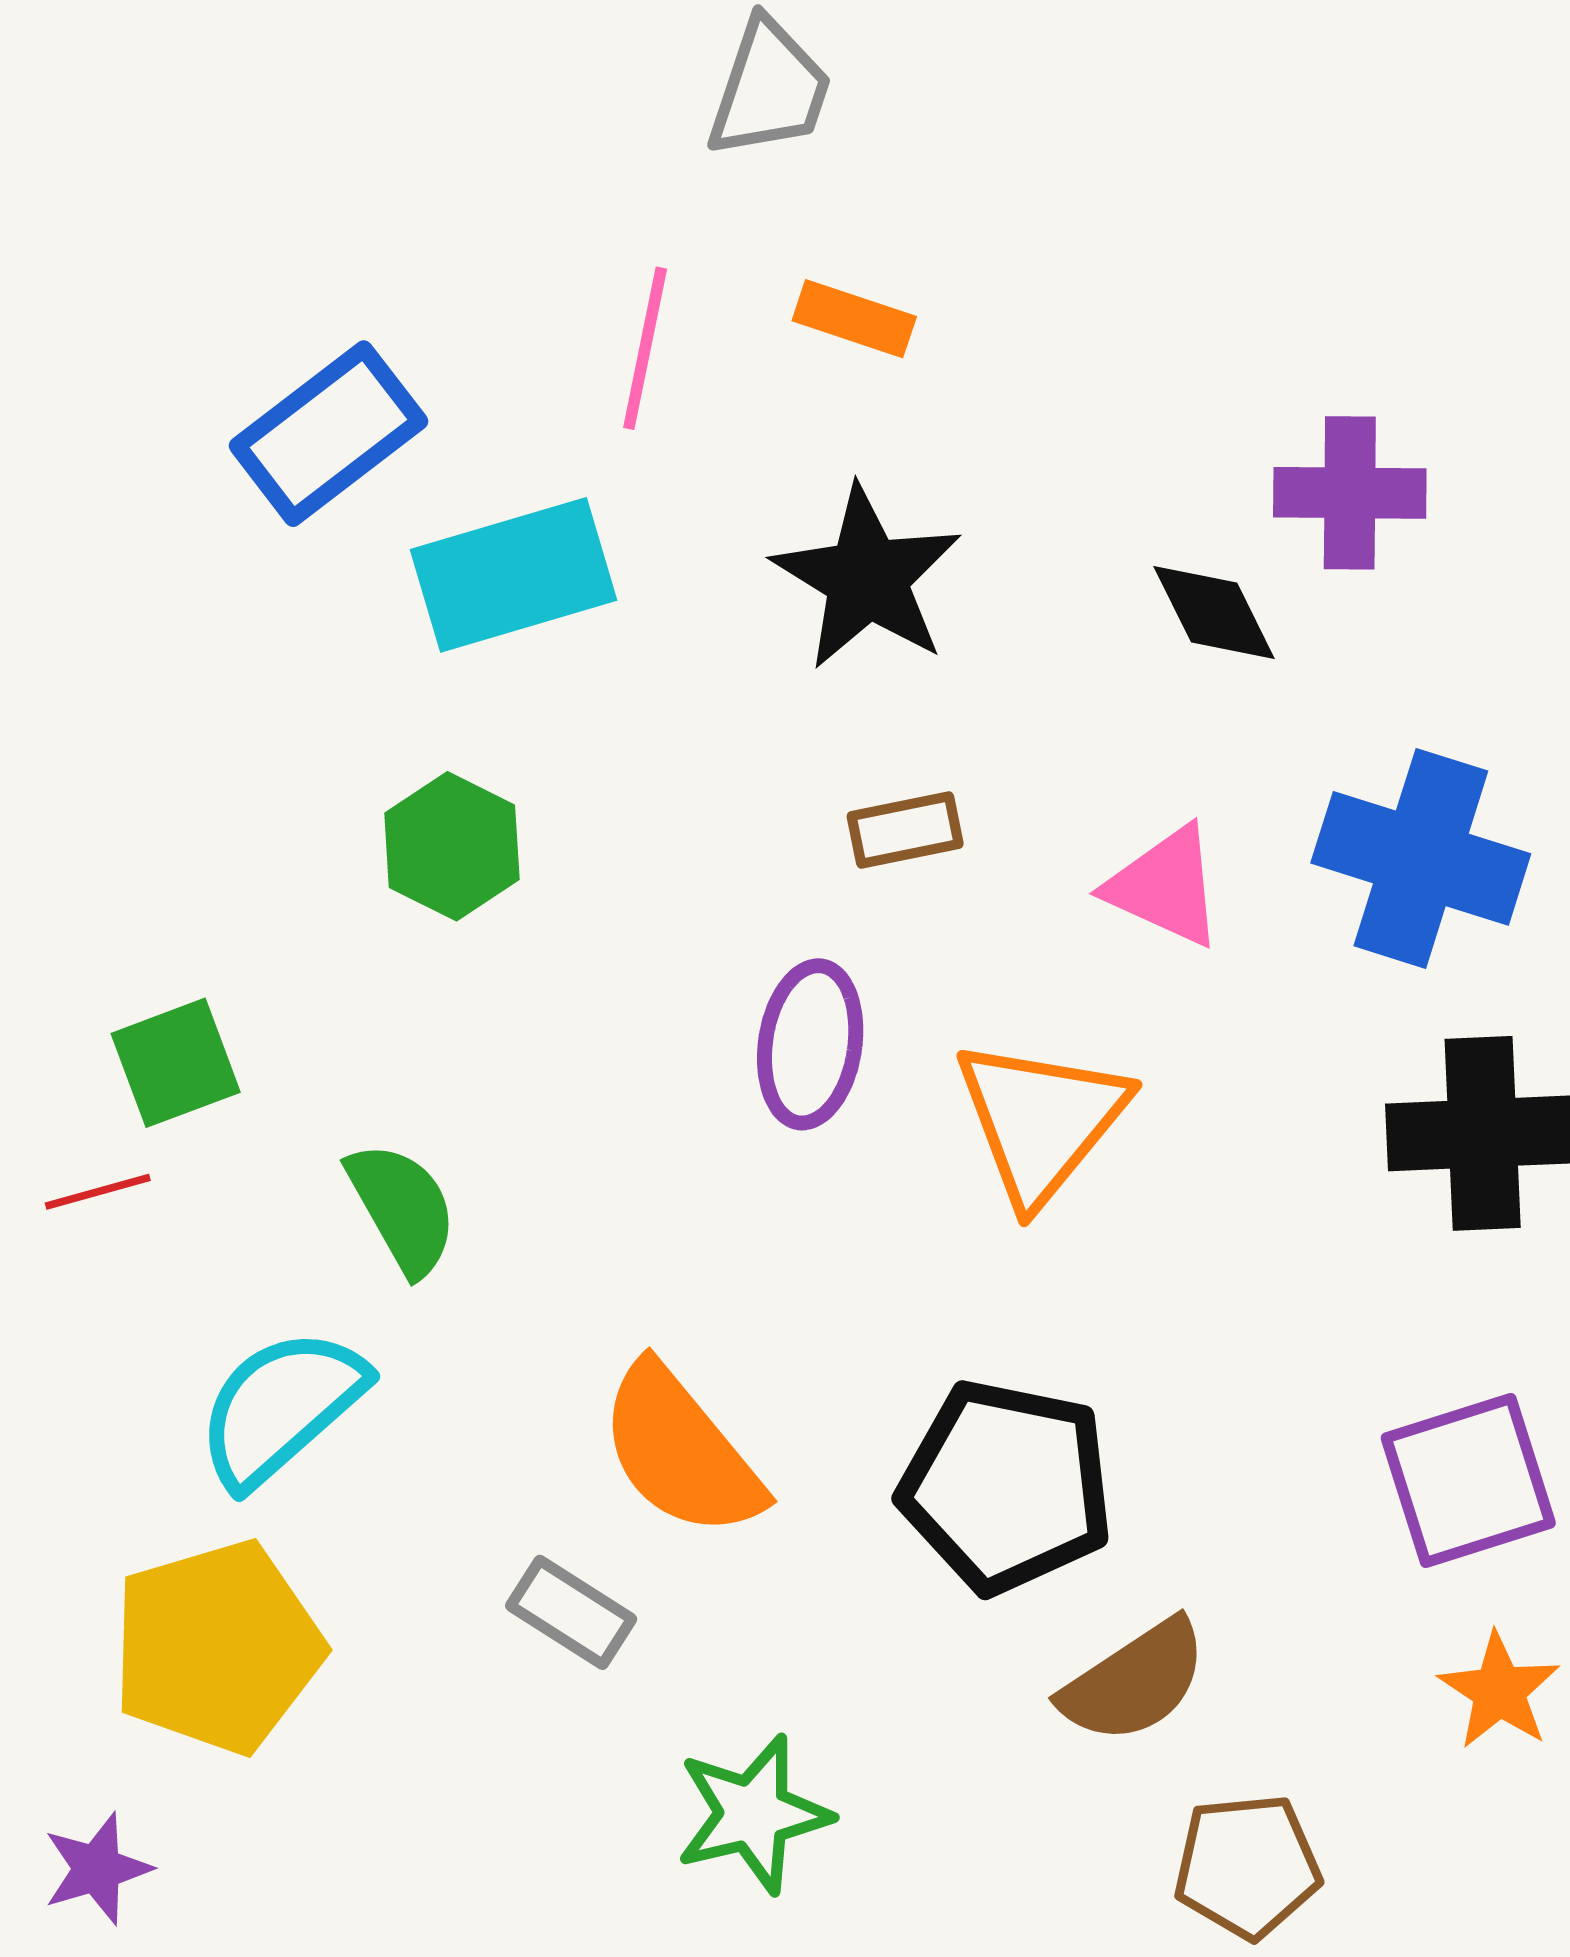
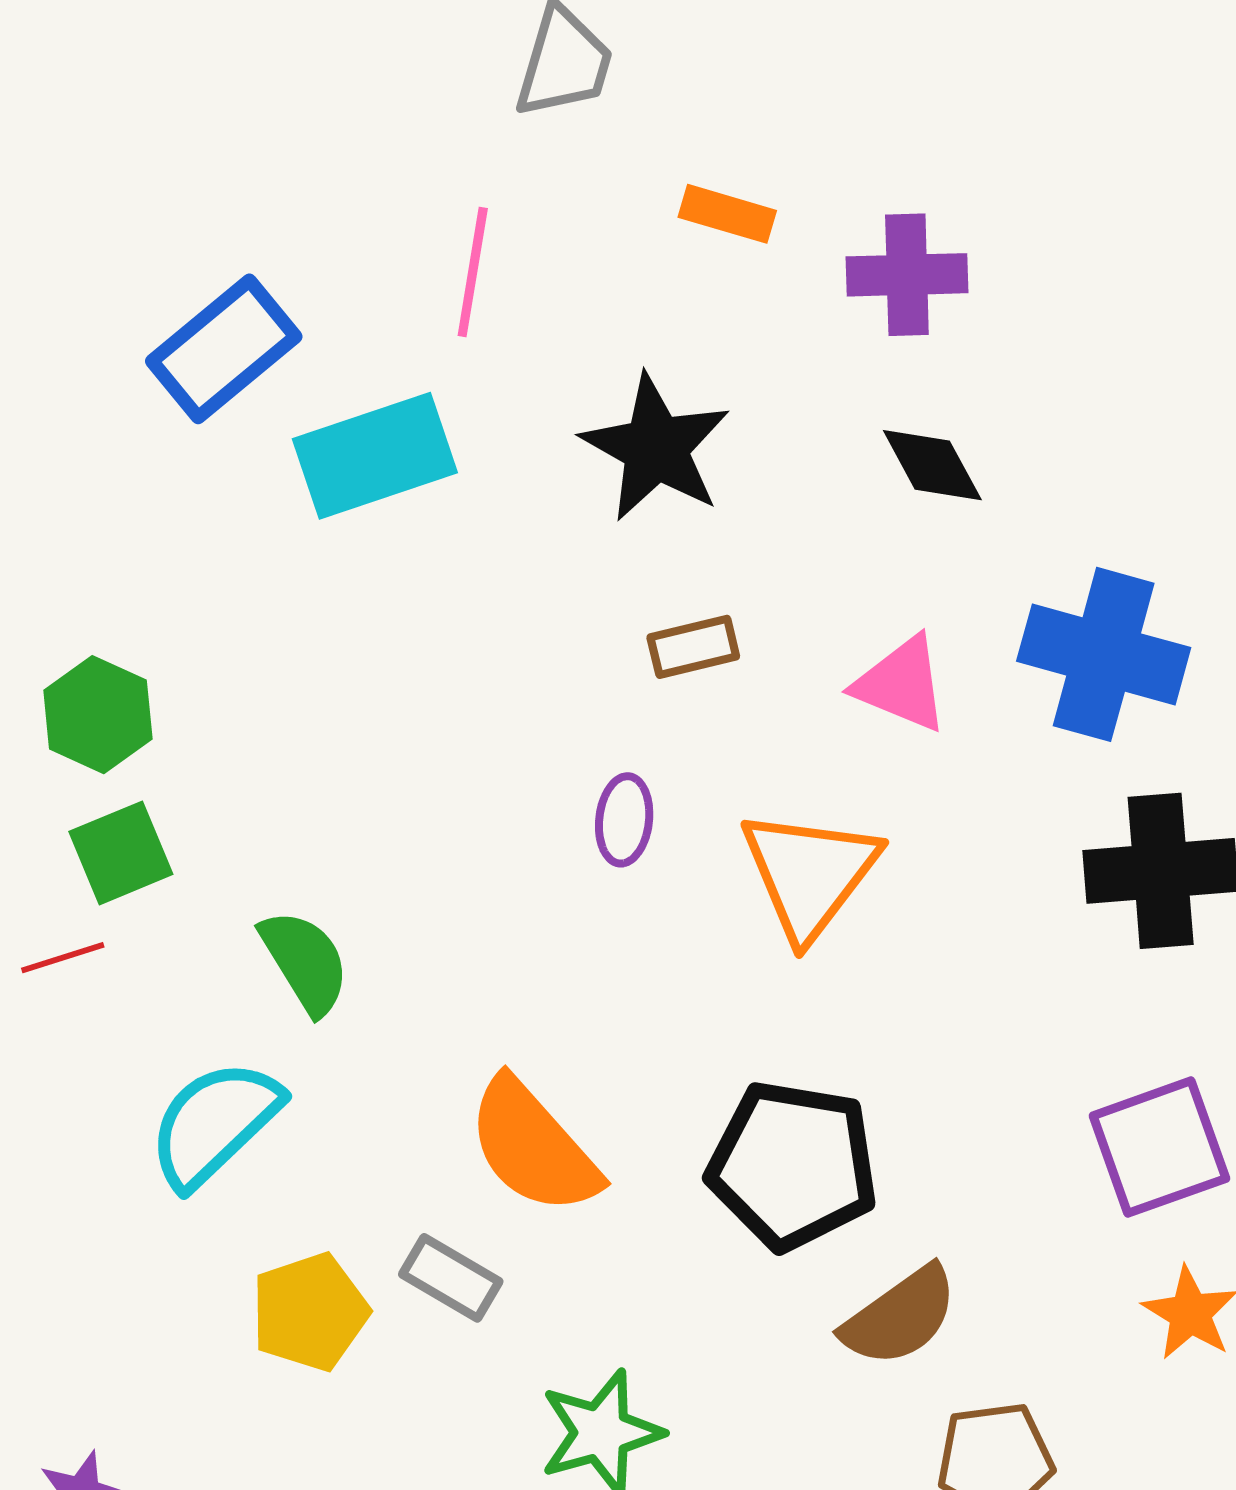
orange rectangle: (854, 319) -> (727, 214), moved
purple cross: (1350, 493) -> (907, 275), moved
green hexagon: (452, 846) -> (98, 715), moved
purple ellipse: (810, 1044) -> (624, 820), size x0.7
yellow pentagon: (217, 1647) -> (310, 1312), moved, size x0.7

